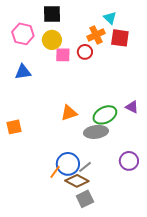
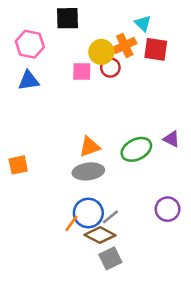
yellow circle: (52, 40) -> (101, 52), moved
blue triangle: (23, 72) -> (29, 81), moved
gray ellipse: (96, 132) -> (88, 171), moved

